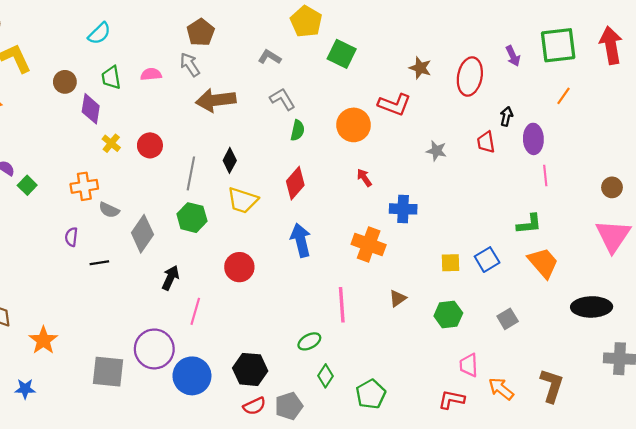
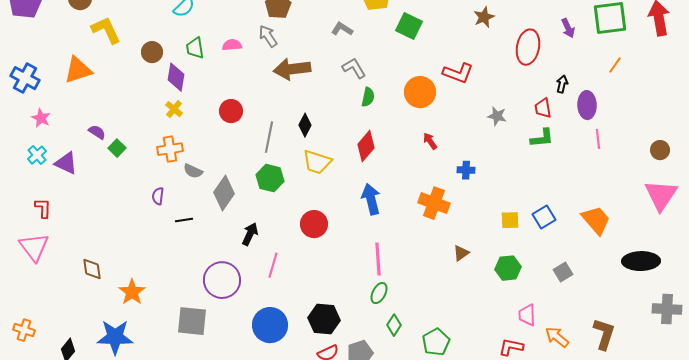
brown star: (420, 68) -> (484, 17), moved, turned 30
yellow cross: (111, 143) -> (174, 109), moved
blue cross: (403, 209) -> (466, 170), size x0.7
green L-shape: (529, 224) -> (542, 138), moved
pink line: (342, 305) -> (378, 259), moved
green ellipse: (309, 341) -> (379, 293), turned -35
purple circle: (154, 349) -> (222, 280), moved
blue star: (25, 389) -> (115, 337), size x1.8

